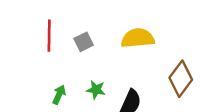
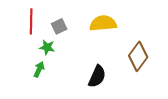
green star: (96, 90) -> (47, 47), moved

